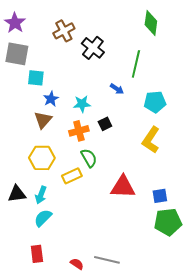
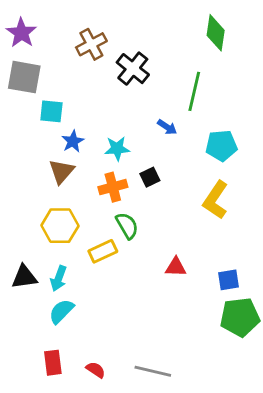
red triangle: (123, 187) -> (176, 267), size x0.6
red semicircle: (77, 264) -> (96, 370), moved

